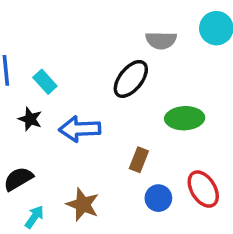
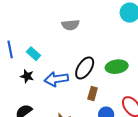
gray semicircle: (161, 40) -> (70, 25), moved
black ellipse: (131, 79) -> (85, 68), moved

